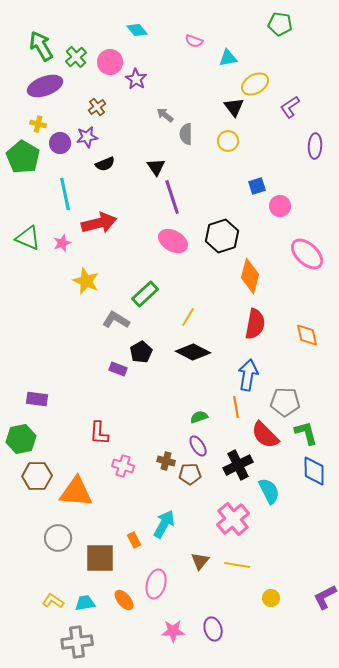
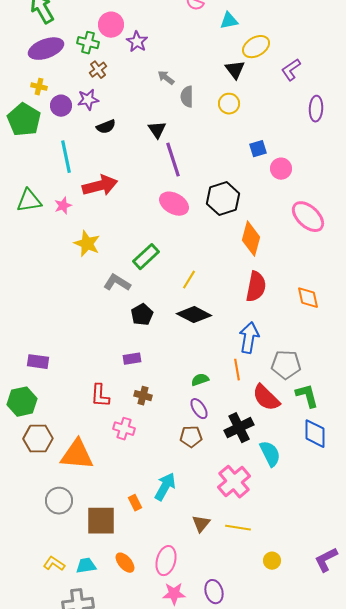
green cross: (76, 57) -> (88, 43), moved, turned -35
green triangle: (28, 238) -> (29, 201), turned -32
purple rectangle: (118, 369) -> (132, 359), moved, turned -30
brown cross: (166, 461) -> (143, 396), moved
pink ellipse: (156, 584) -> (166, 561), moved

